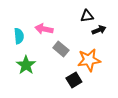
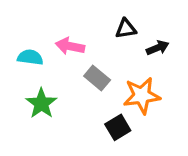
black triangle: (87, 16) -> (126, 29), moved
cyan semicircle: (19, 36) -> (30, 57), turned -77

